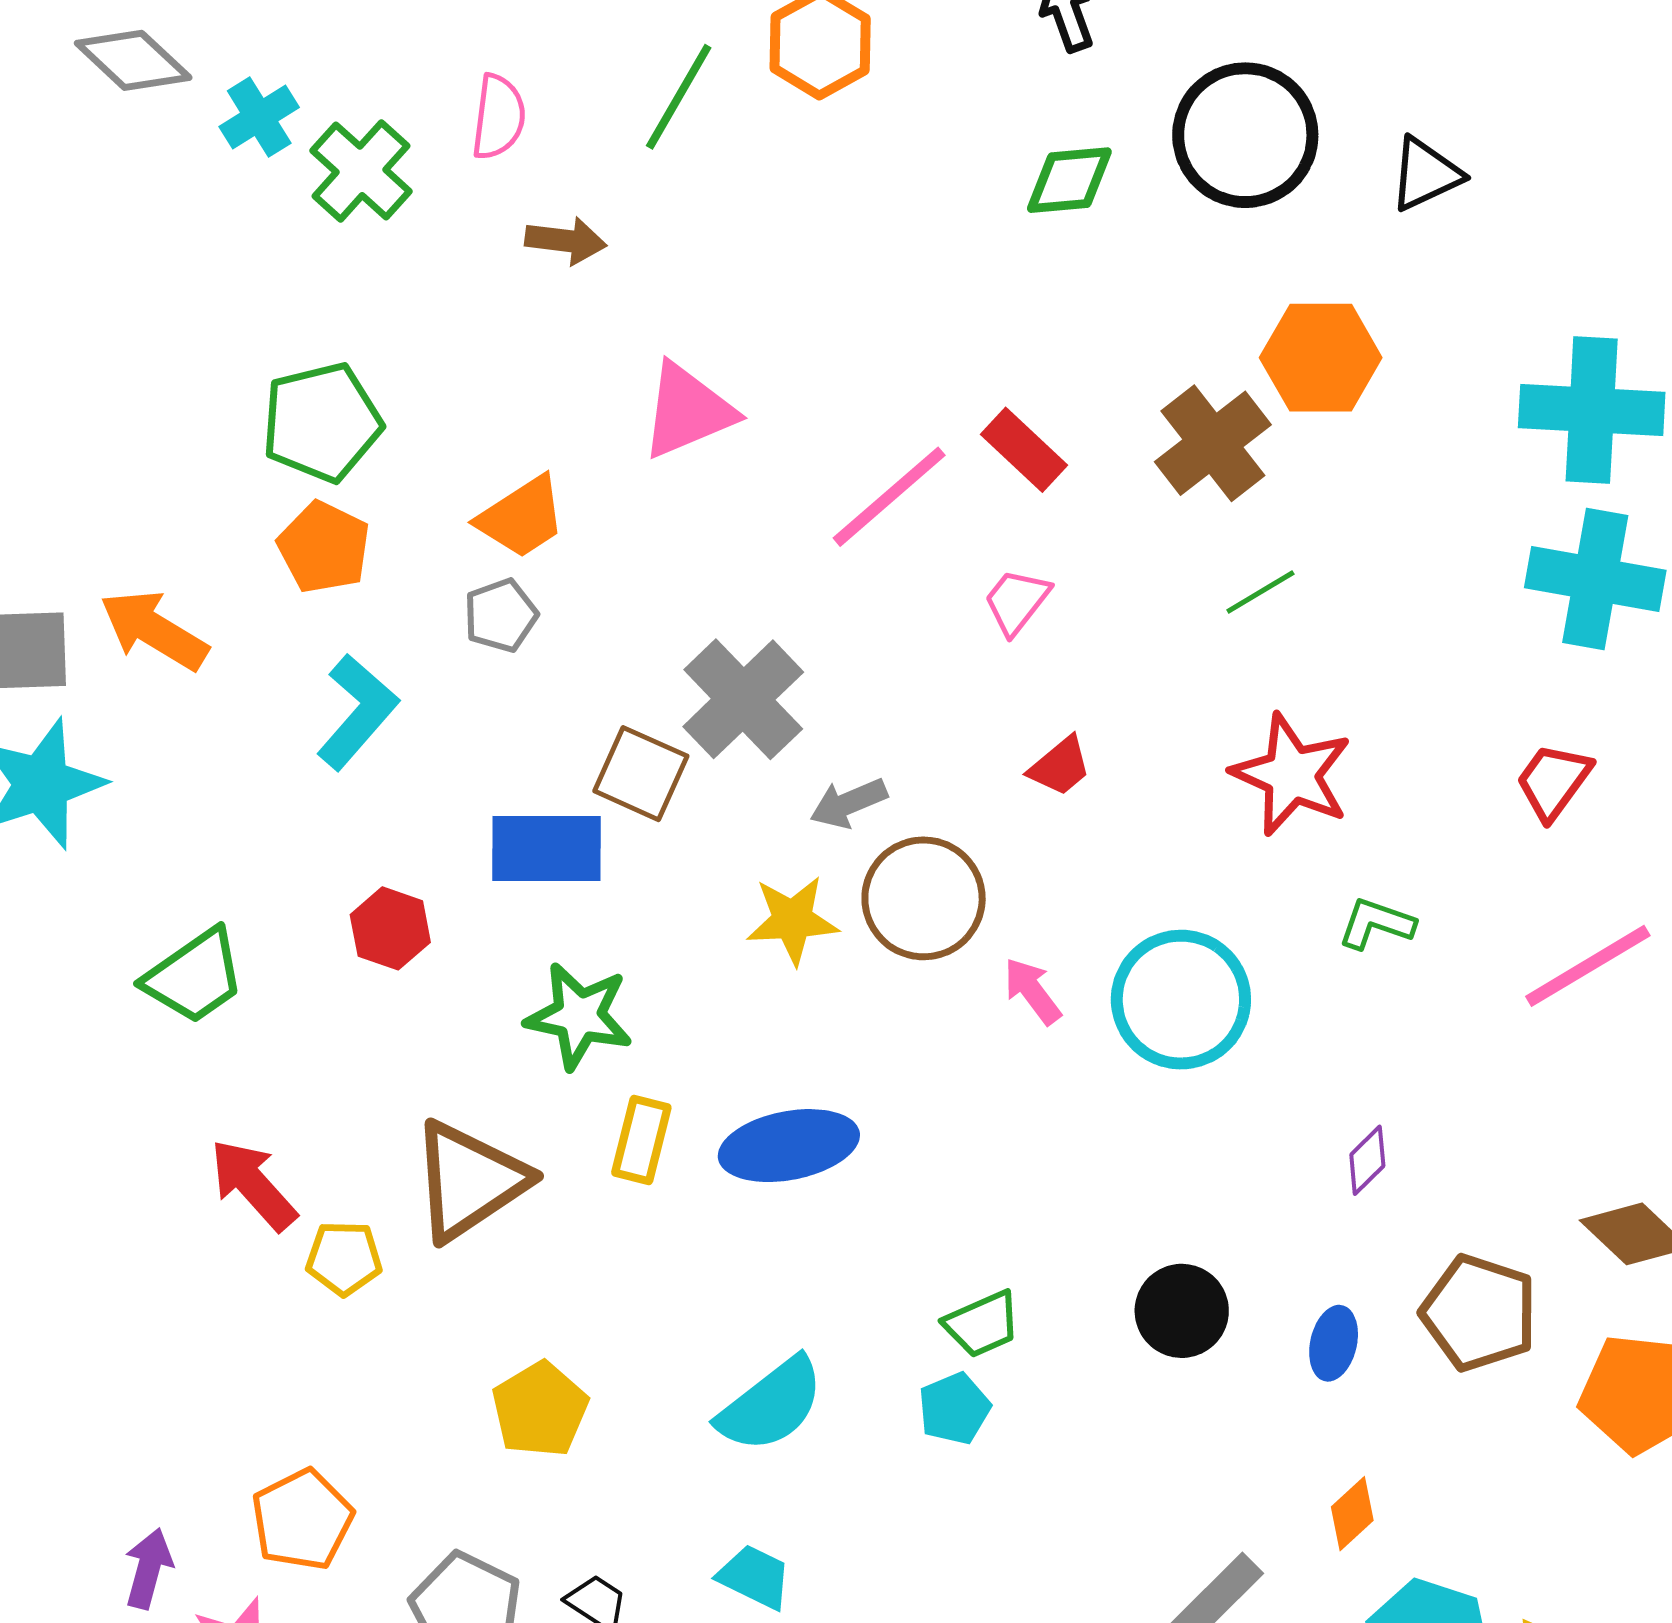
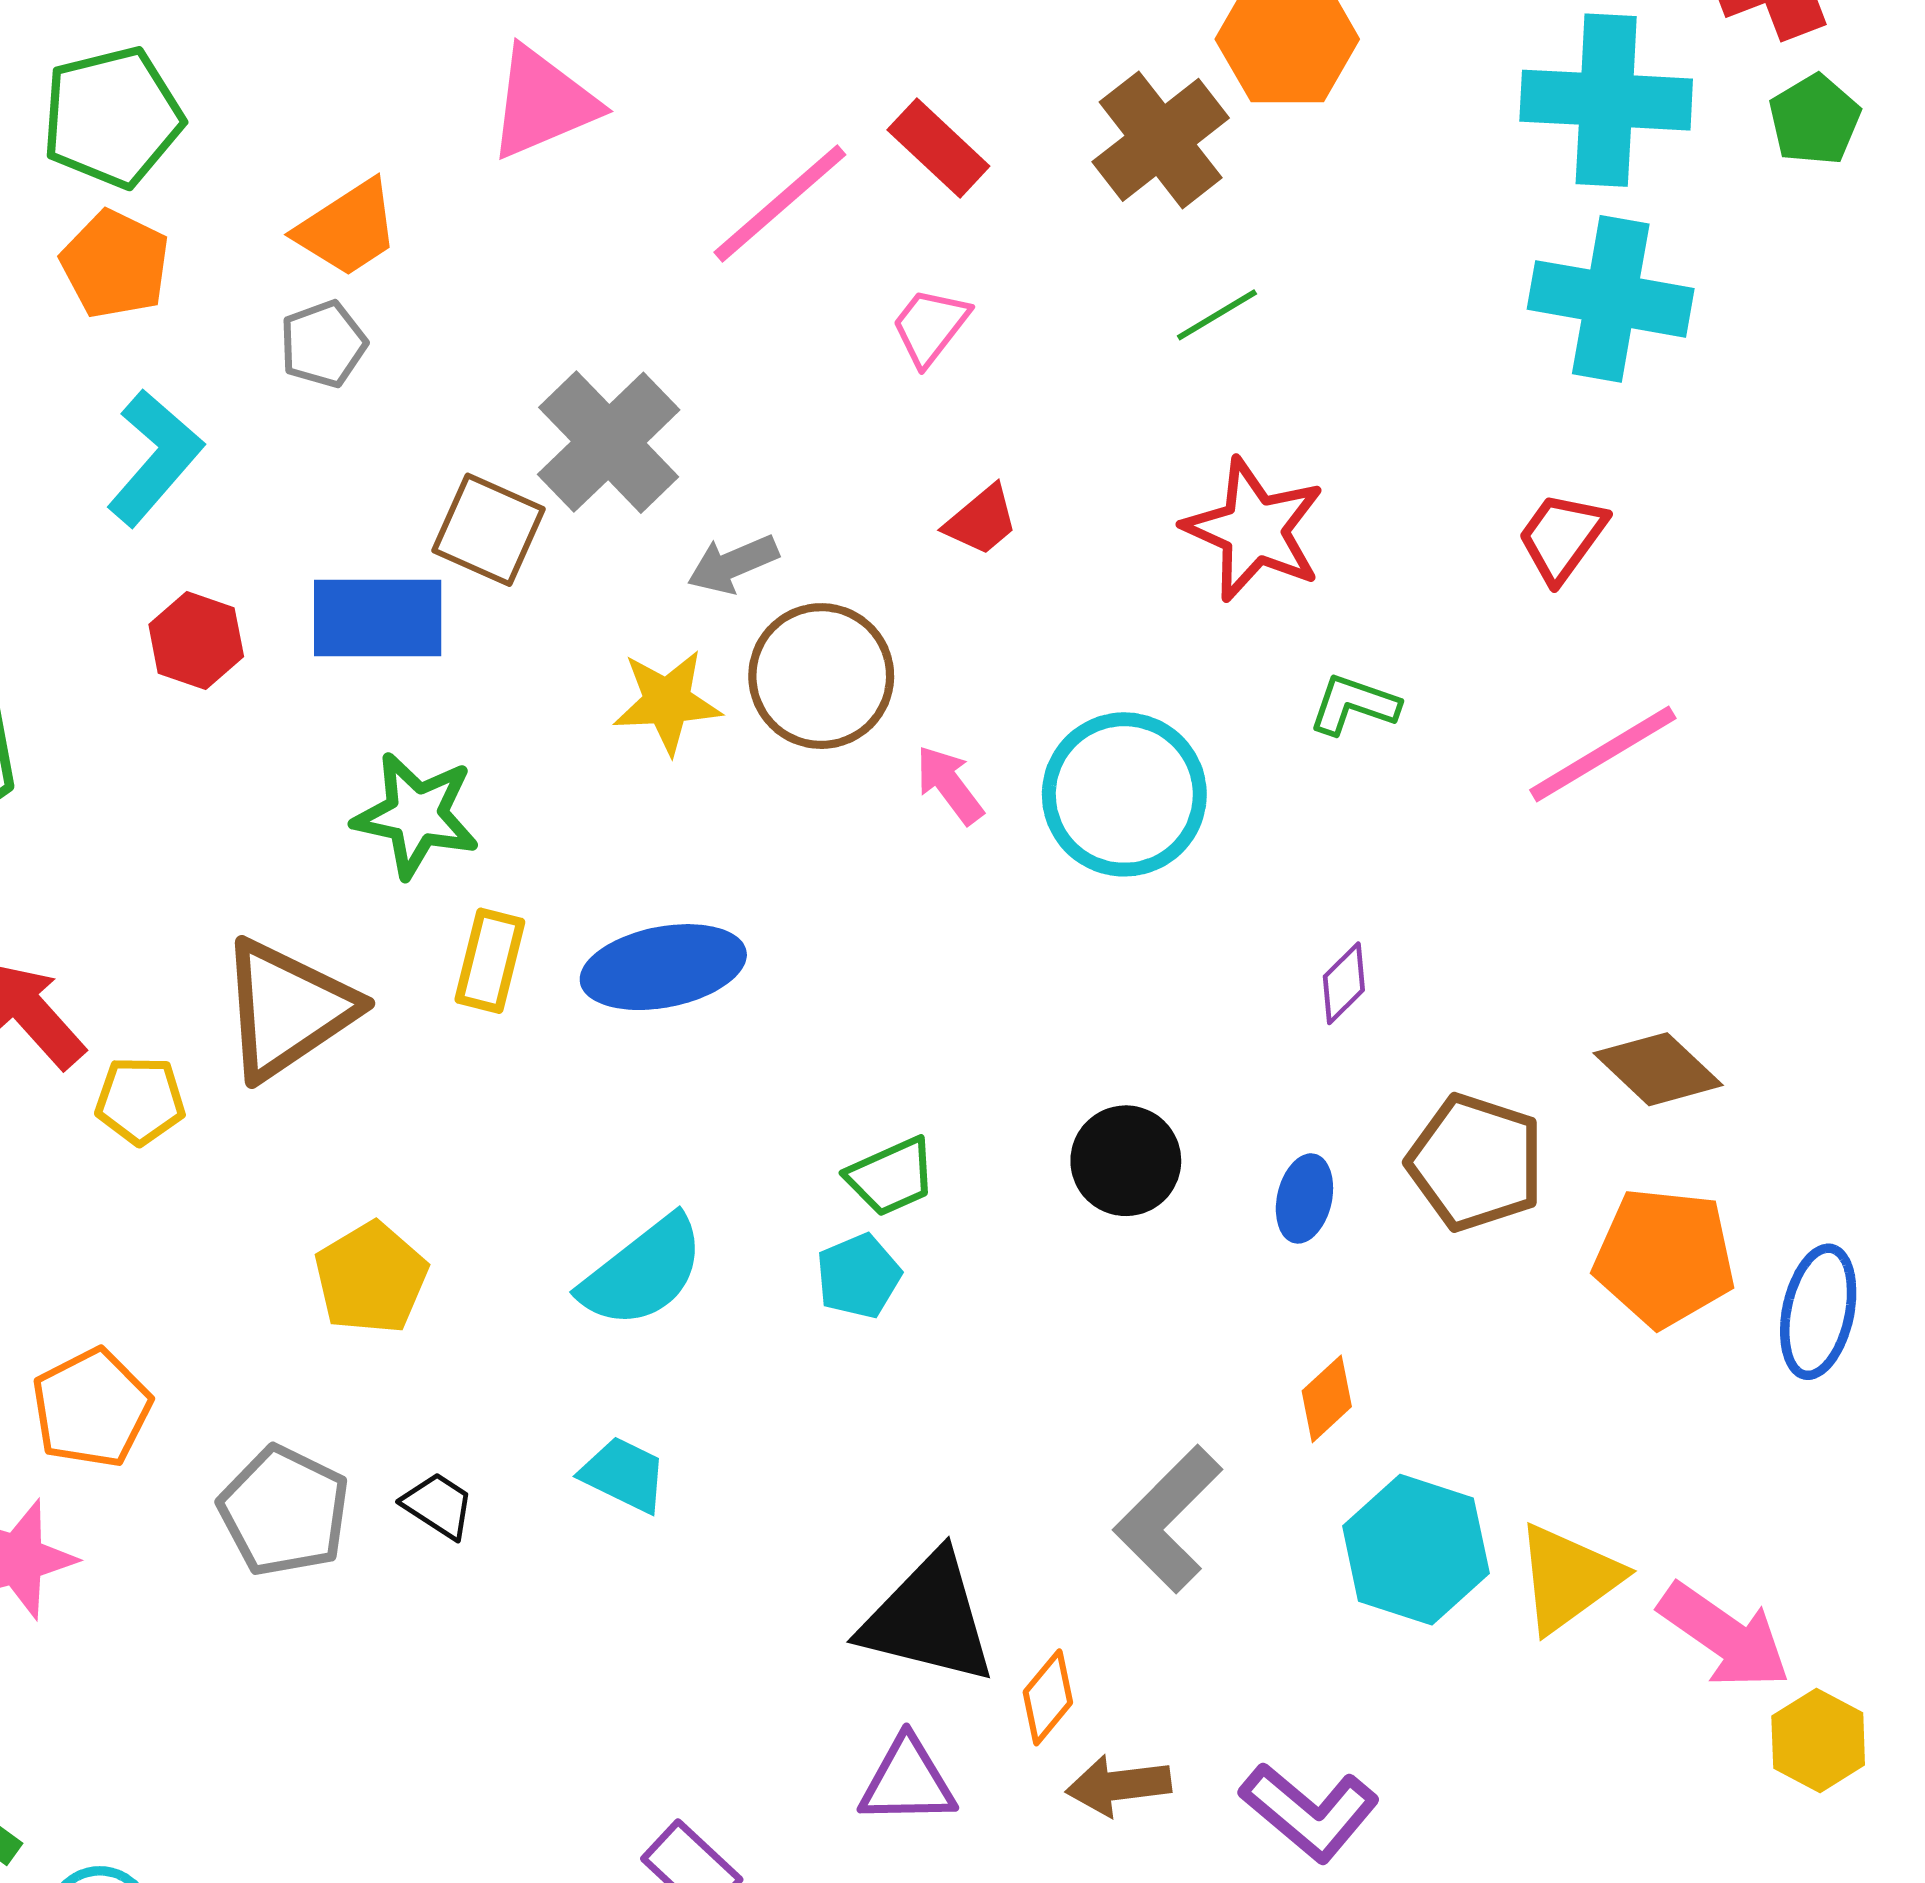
red hexagon: (390, 928) -> (196, 640), moved

